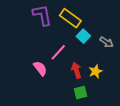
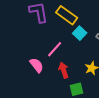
red arrow: (76, 70) -> (64, 70), moved

